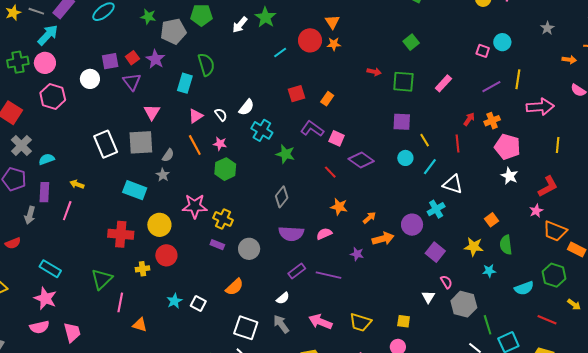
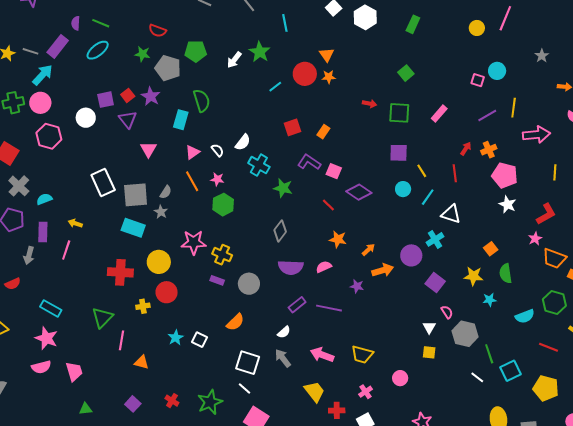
gray pentagon: (173, 31) -> (168, 68), turned 30
gray square: (141, 142) -> (136, 195), moved
yellow square: (404, 321) -> (429, 352), moved

